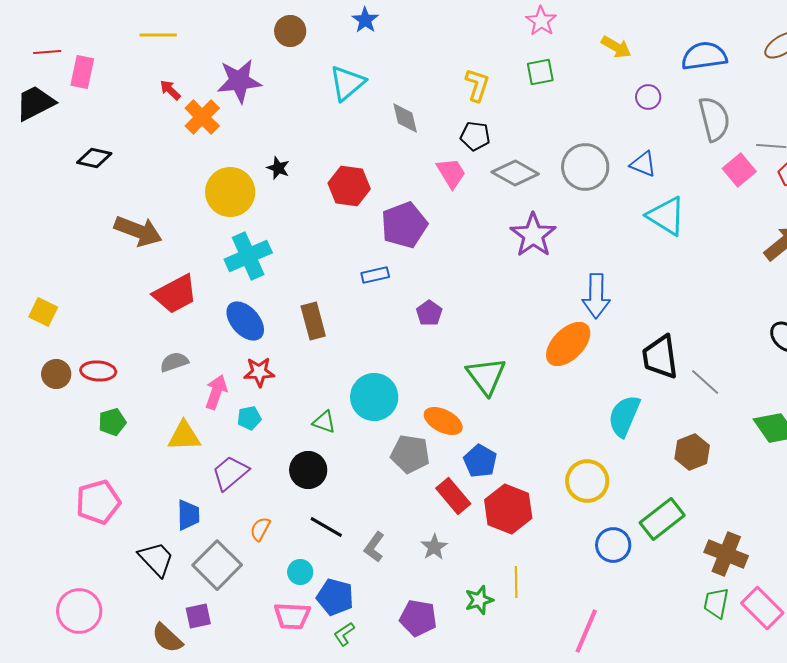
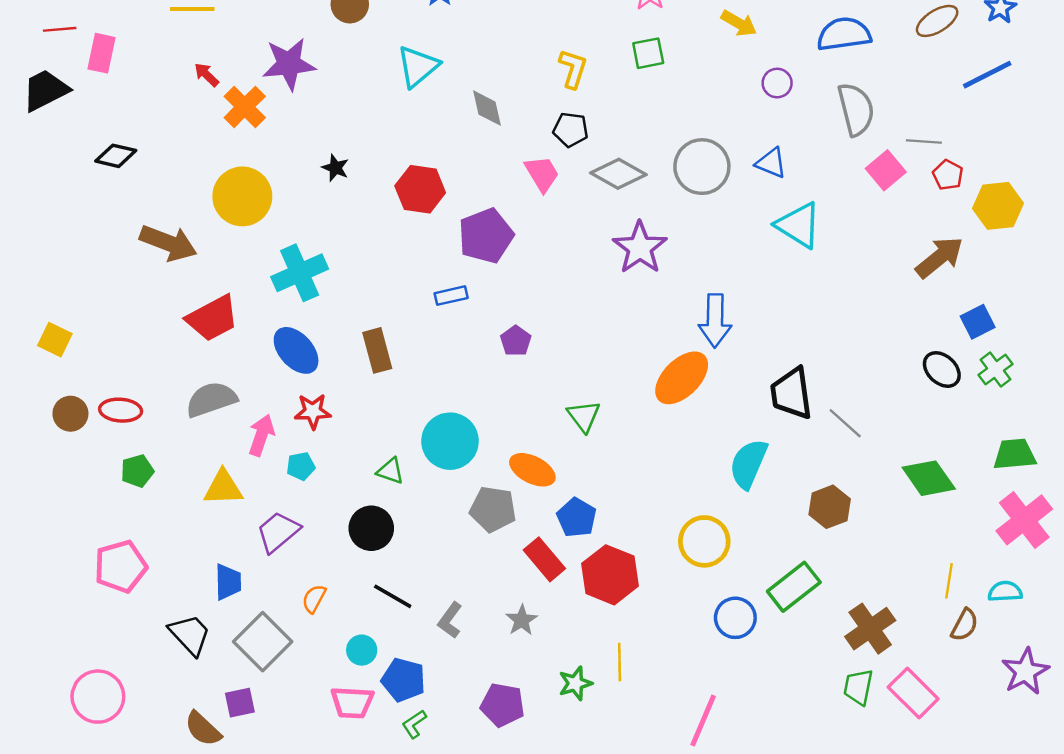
yellow circle: (230, 192) -> (242, 196), moved
gray semicircle: (174, 362) -> (211, 399), size x1.5
green triangle: (486, 376) -> (584, 416), size x0.7
brown cross: (726, 554) -> (870, 629), turned 33

